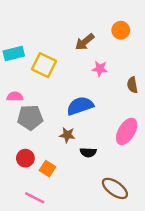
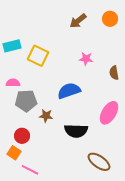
orange circle: (121, 30) -> (110, 19), moved
brown arrow: (85, 42) -> (78, 21), moved
brown star: (67, 135) -> (46, 116), moved
black semicircle: (88, 152) -> (76, 131), size x1.6
orange square: (47, 169) -> (14, 153), moved

